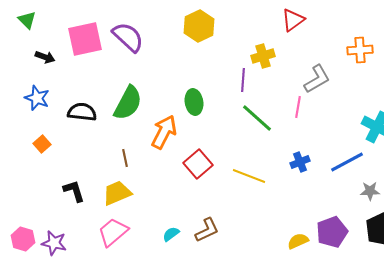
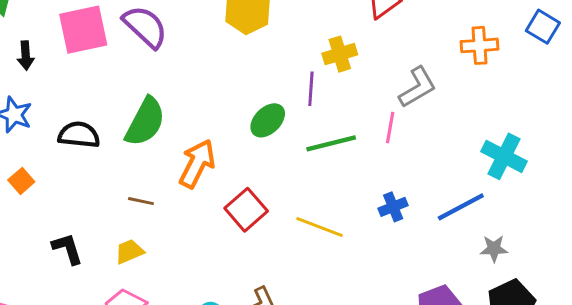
black arrow: (45, 57) -> (26, 56), turned 66
green ellipse: (194, 102) -> (268, 120), moved, turned 55
green line: (257, 118) -> (331, 143), turned -56
brown line: (125, 158) -> (141, 201), turned -66
yellow trapezoid: (117, 193) -> (129, 251), size x0.7

